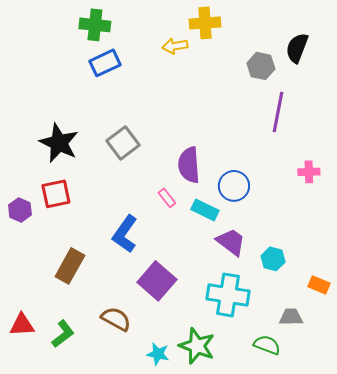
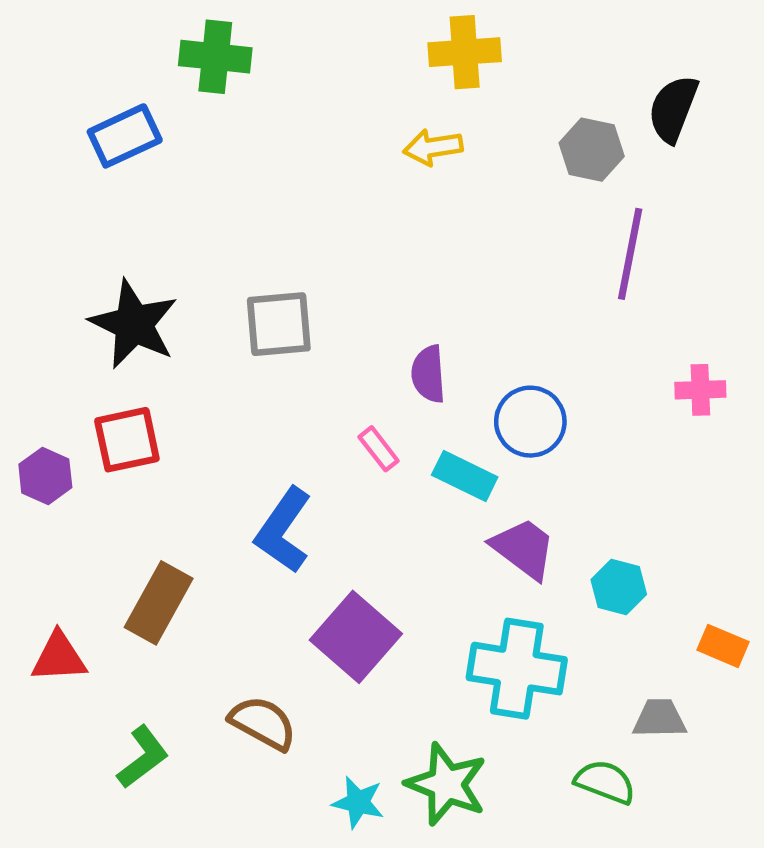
yellow arrow: (175, 46) -> (433, 147), moved
blue rectangle: (105, 63) -> (125, 136), moved
gray square: (123, 143) -> (279, 324), turned 32
purple semicircle: (189, 165) -> (428, 374), size x0.7
red triangle: (22, 325) -> (59, 657), moved

